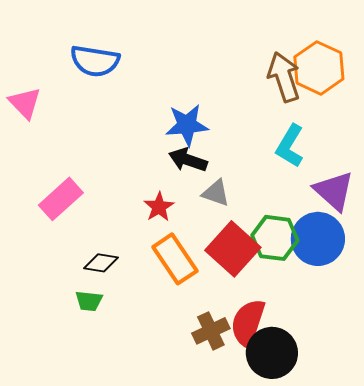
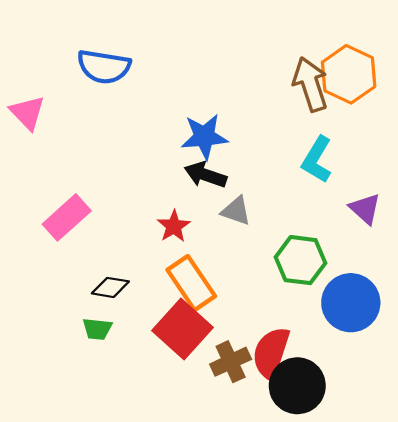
purple triangle: (334, 191) -> (365, 209), size x0.7
blue circle: (318, 239) -> (351, 303), moved
red square: (233, 249) -> (182, 329), moved

